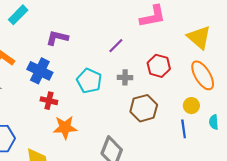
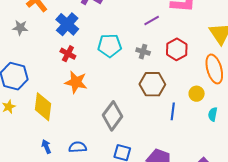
purple line: (116, 46) -> (152, 20), moved
cyan pentagon: (89, 81) -> (110, 46), turned 30
blue line: (184, 129) -> (173, 111), moved

